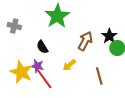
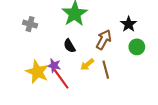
black star: (109, 36) -> (129, 24), moved
black semicircle: (42, 47) -> (69, 46), moved
brown line: (99, 76) -> (106, 70), moved

